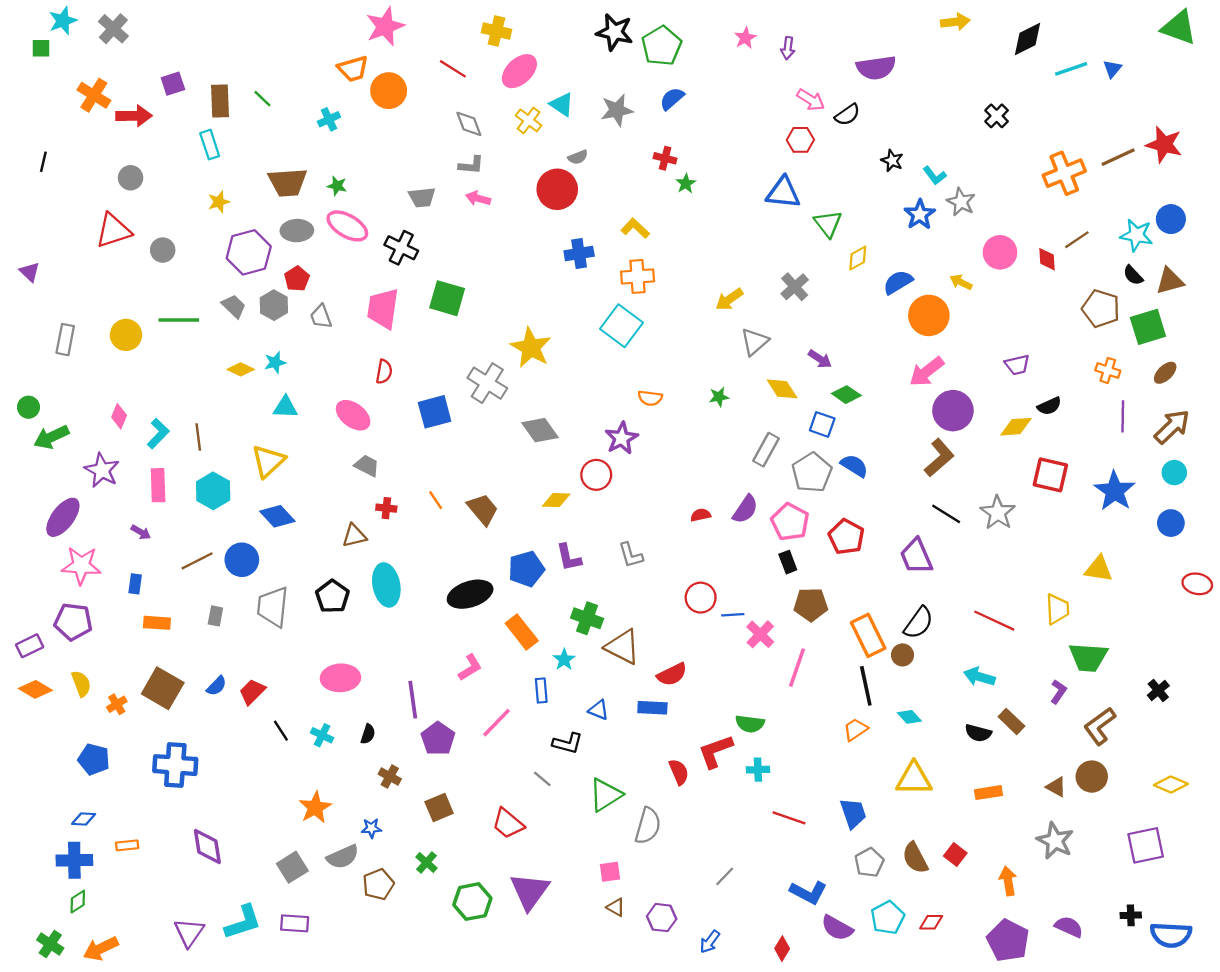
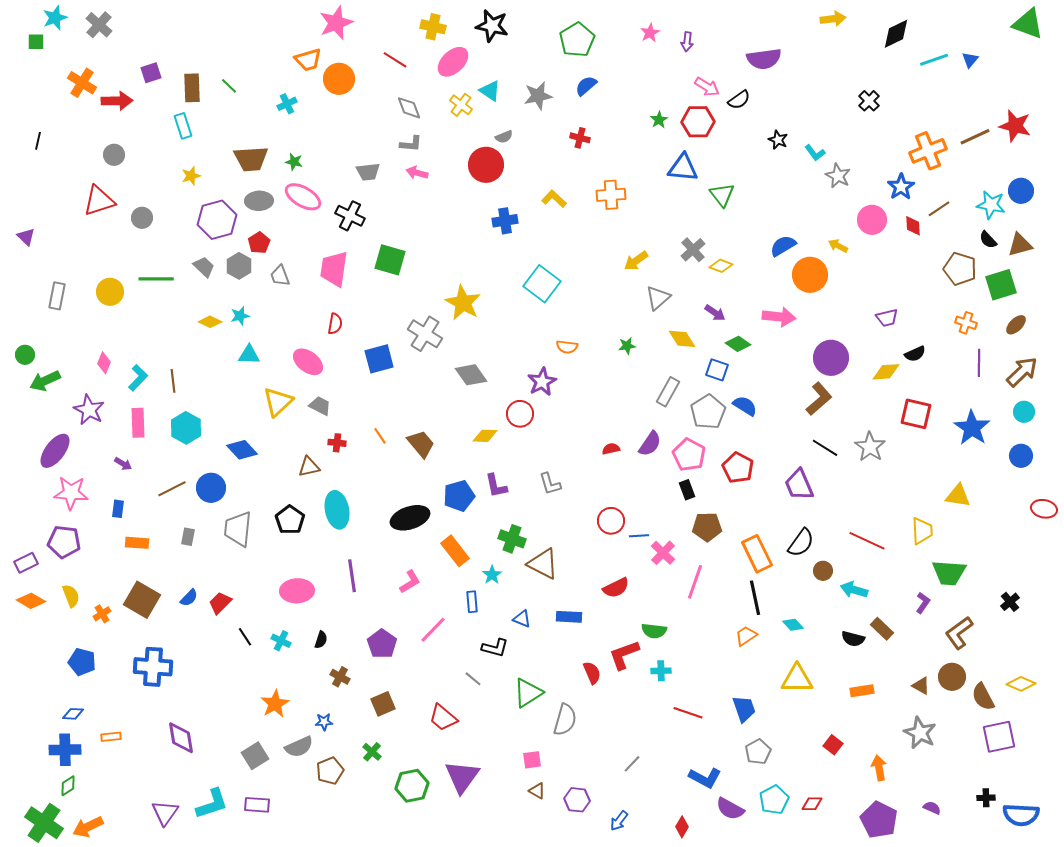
black star: (615, 32) -> (492, 26), moved
red hexagon: (800, 140) -> (698, 122), size x1.4
green star: (686, 184) -> (659, 120), moved
blue star: (920, 214) -> (901, 187), moved
yellow diamond: (858, 258) -> (721, 266), moved, turned 50
orange cross: (638, 276) -> (611, 195), moved
pink arrow: (927, 372) -> (779, 317), moved, turned -136
yellow triangle: (268, 461) -> (278, 402), moved
brown circle: (902, 655) -> (823, 571), moved
red semicircle: (672, 674) -> (616, 588), moved
purple line: (413, 700) -> (352, 576), moved
brown semicircle: (915, 858) -> (983, 697), moved
purple semicircle: (1069, 927) -> (932, 808), size x0.7
green cross: (50, 944) -> (44, 823), size x1.6

